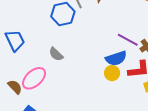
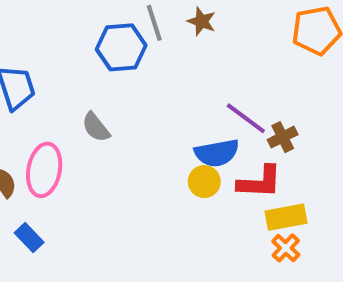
pink ellipse: (34, 78) -> (44, 170), turned -45

